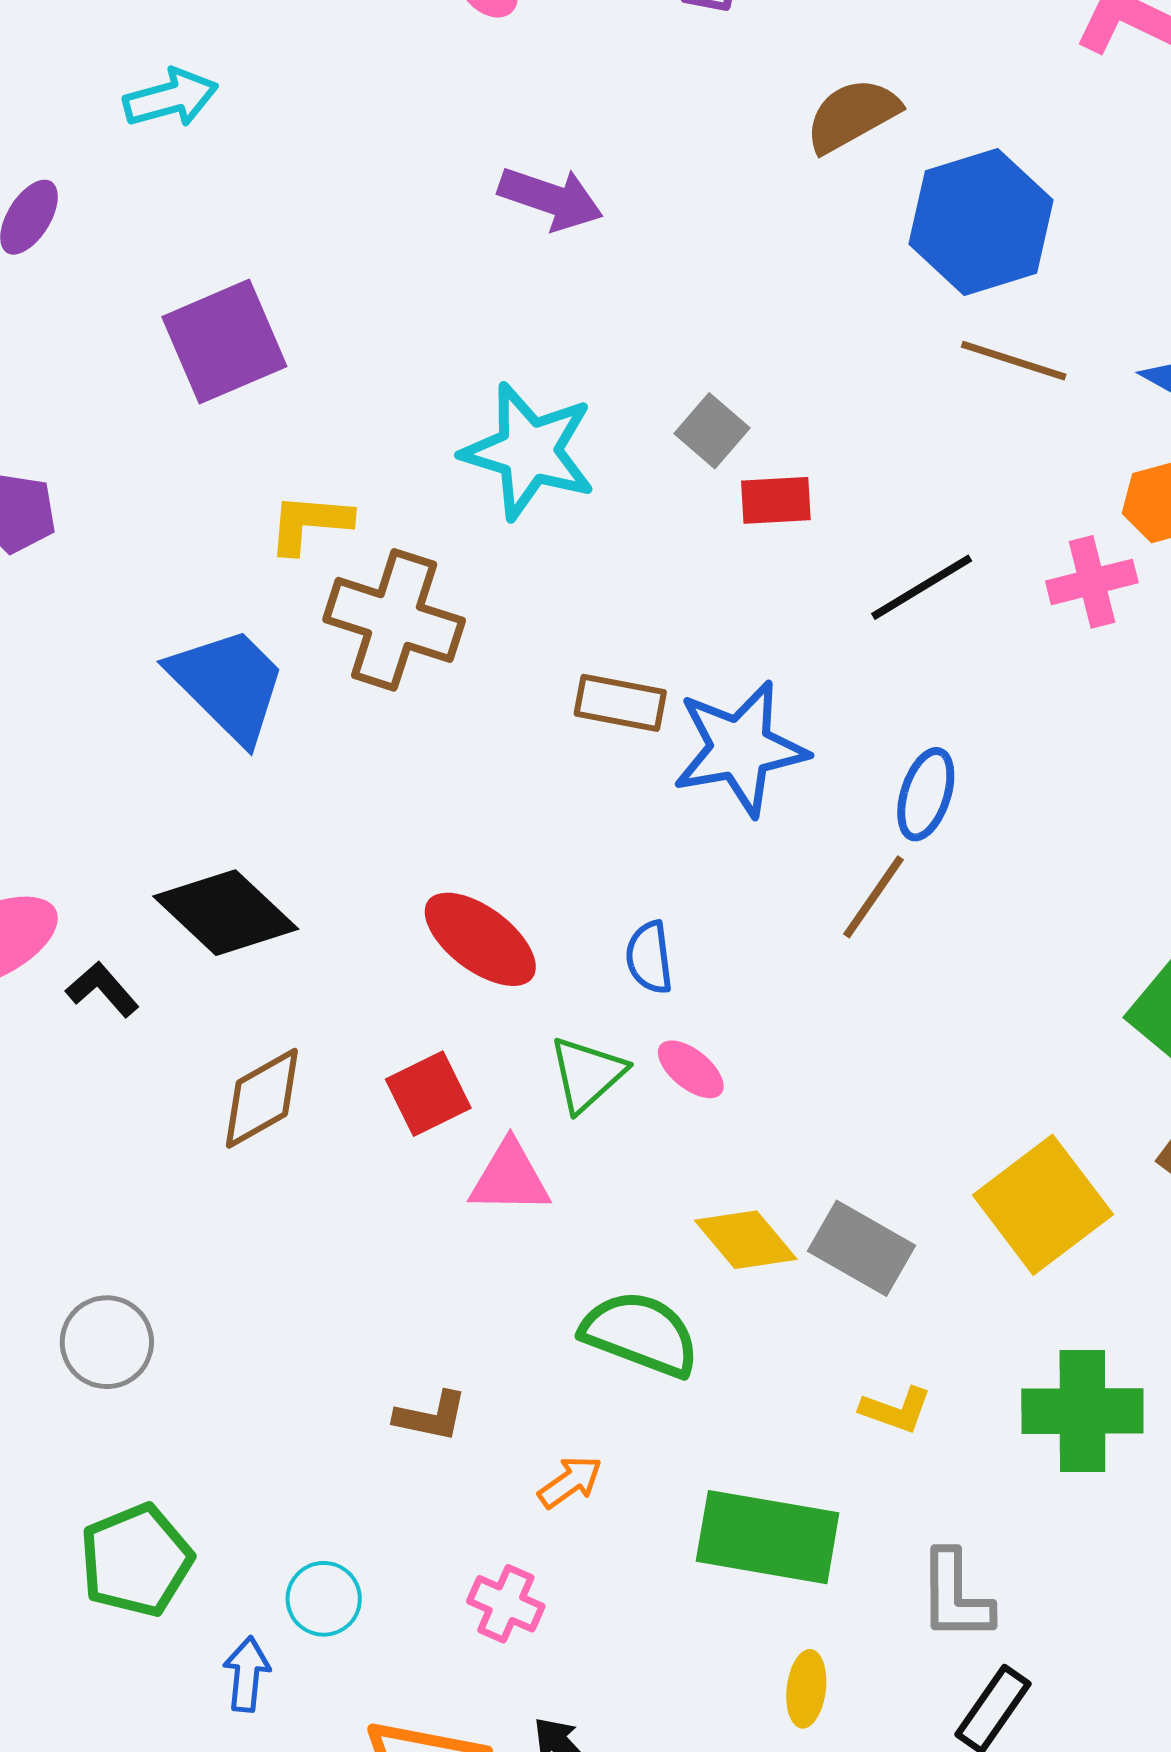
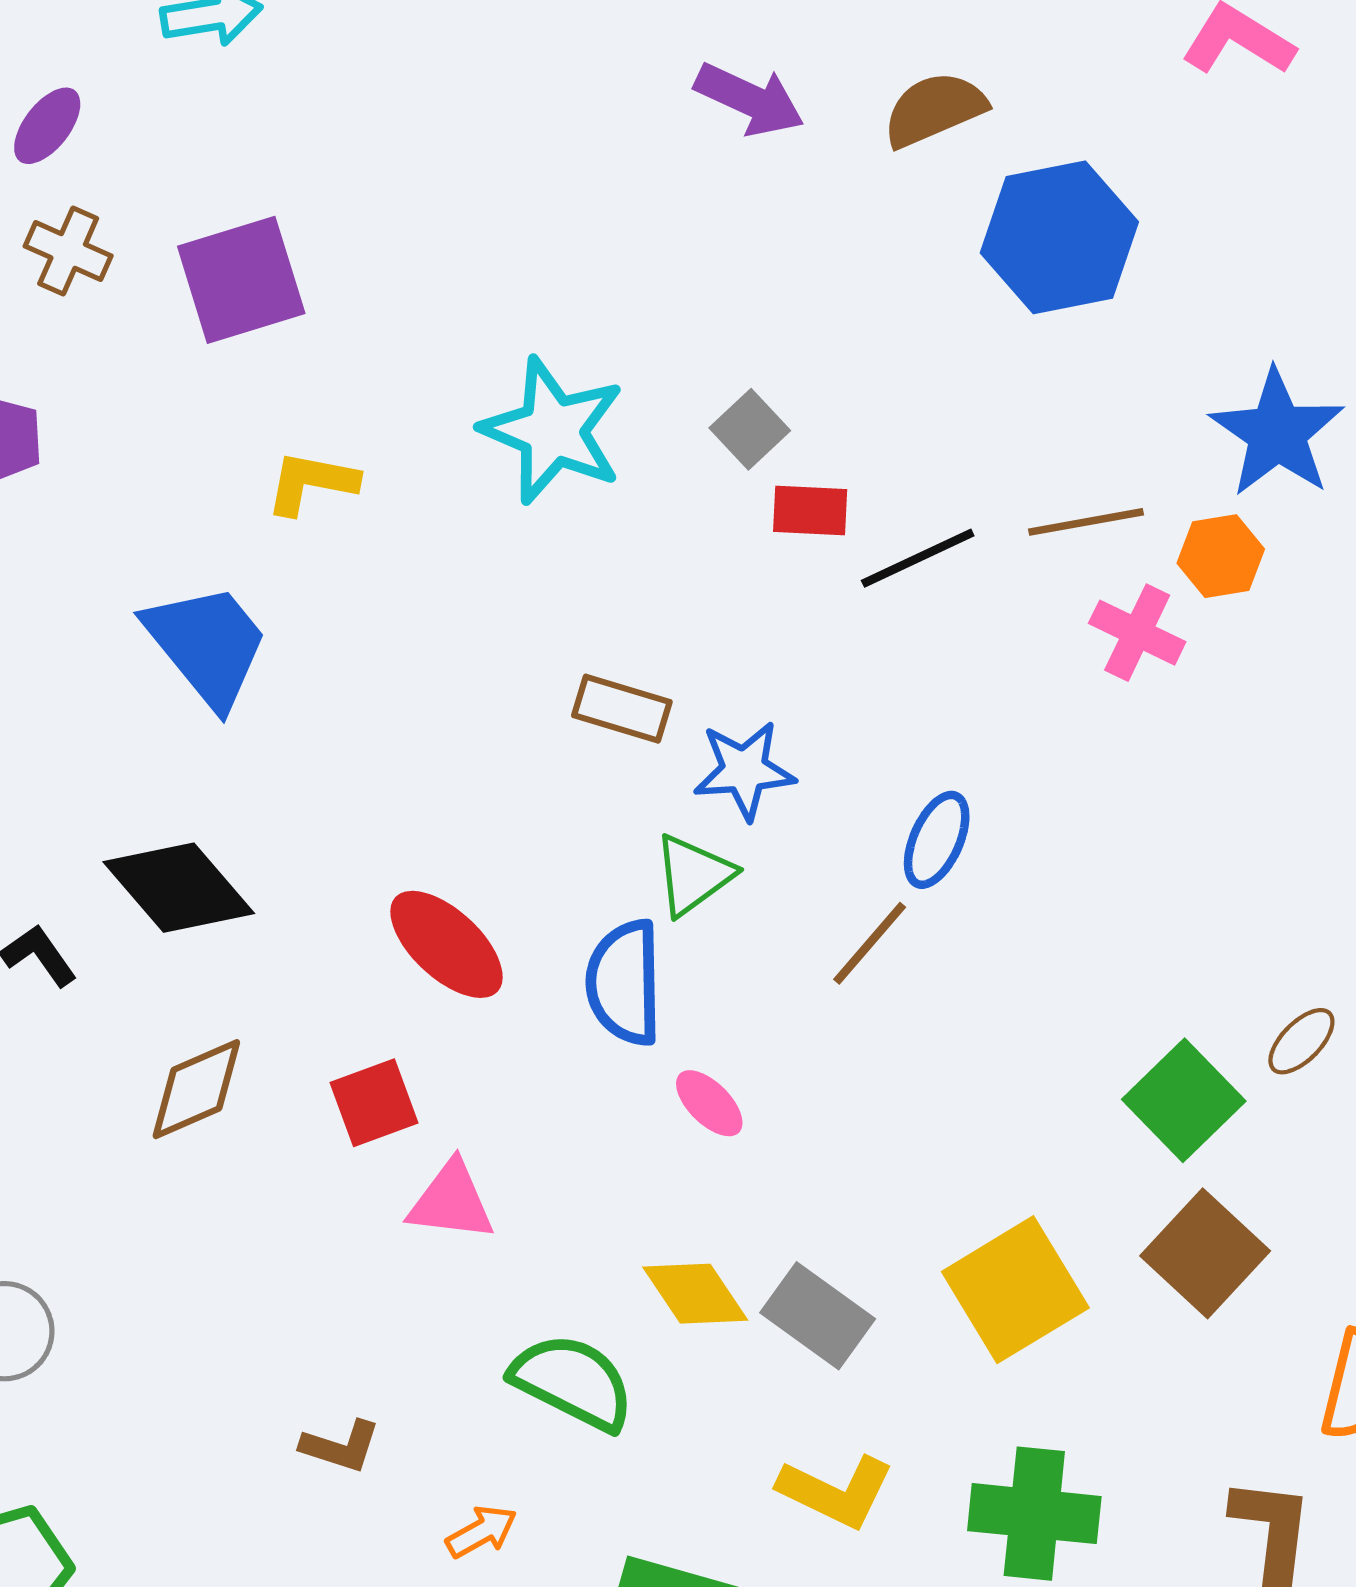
purple arrow: (551, 199) -> (750, 99), moved
brown line: (1014, 361) -> (1086, 522), moved, turned -34
pink cross: (1092, 582) -> (1137, 633), turned 34
black line: (922, 587) -> (918, 558), moved
brown cross: (394, 620) -> (68, 251), moved, size x0.6
blue star: (740, 748) -> (744, 770), size x0.7
blue semicircle: (649, 958) -> (624, 983), size x1.6
pink ellipse: (691, 1069) -> (709, 1103), moved
green triangle: (587, 1074) -> (693, 875), moved
yellow L-shape: (896, 1410) -> (836, 1491), size x1.5

